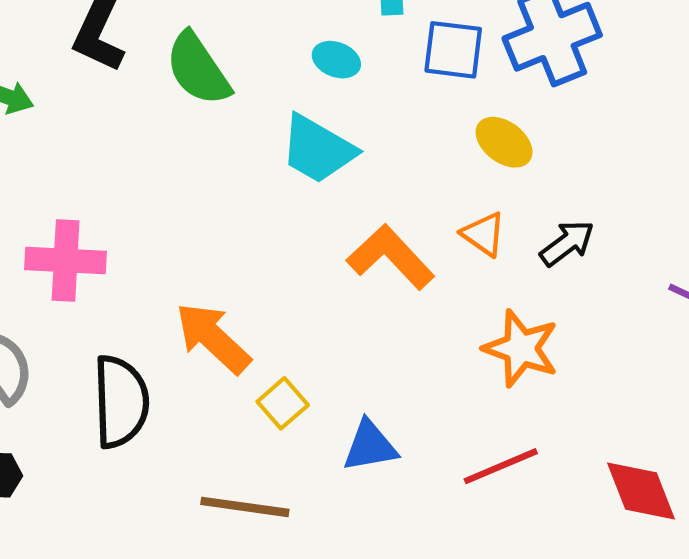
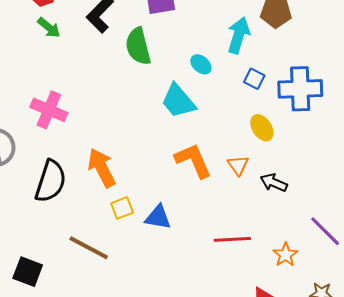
blue square: (453, 50) -> (254, 79), size x0.7
black arrow: (567, 243) -> (274, 183), turned -140
orange star: (521, 348) -> (285, 255), moved, size x0.7
blue triangle: (370, 446) -> (158, 217), moved
red line: (501, 466) -> (232, 239), moved

